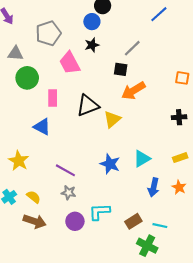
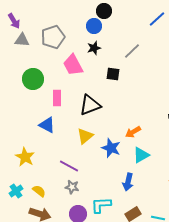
gray triangle: (15, 53) -> (22, 40), moved
black square: (121, 69) -> (113, 74), moved
orange arrow: (133, 91) -> (133, 132), moved, size x0.7
yellow triangle: (112, 119) -> (85, 136), moved
blue star: (110, 164) -> (111, 148), moved
blue arrow: (154, 187) -> (128, 182), moved

